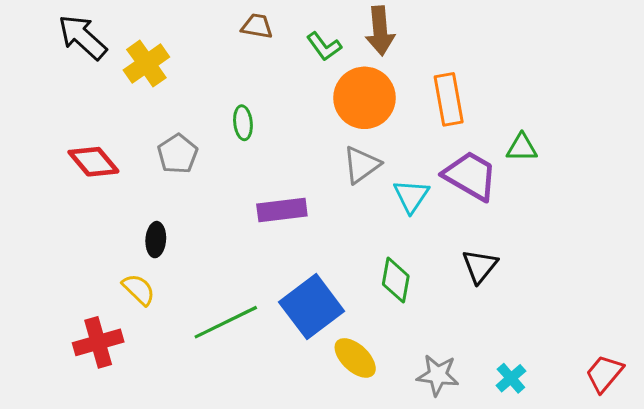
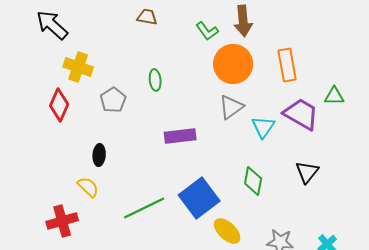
brown trapezoid: (257, 26) -> (147, 17), moved
yellow cross: (146, 64) -> (78, 67), moved, turned -36
red diamond: (93, 162) -> (59, 105), turned 64

